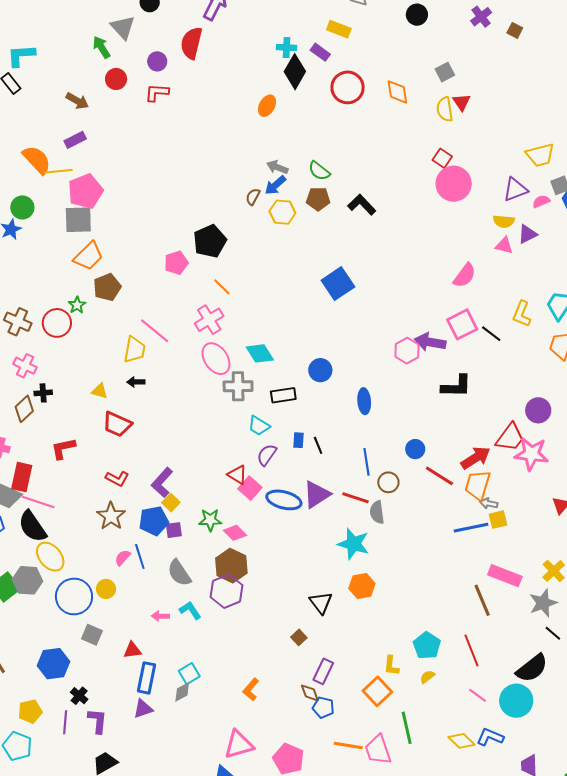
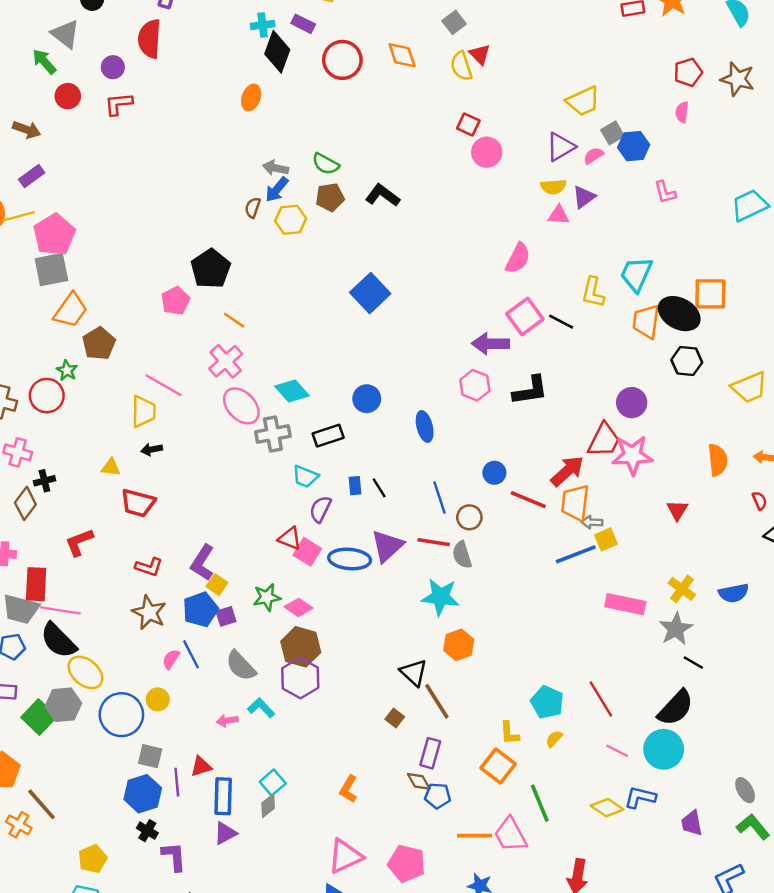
pink circle: (454, 184) -> (487, 152), size x0.7
pink hexagon: (407, 351) -> (475, 385), moved
brown line: (482, 600) -> (437, 701), moved
blue hexagon: (54, 664) -> (143, 794), moved
purple line: (65, 722) -> (177, 782), moved

